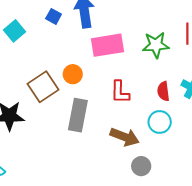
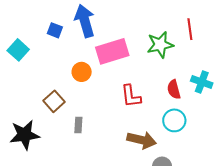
orange circle: (73, 74) -> (82, 72), moved
brown square: (43, 87) -> (54, 101), size x0.7
gray rectangle: (78, 115) -> (78, 125), moved, size x0.5

